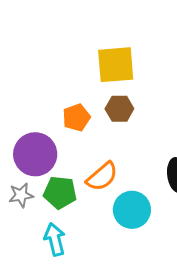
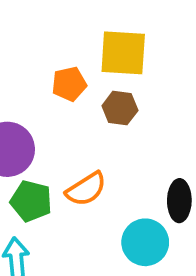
orange pentagon: (76, 117) -> (69, 84), moved
cyan circle: (132, 210) -> (145, 242), moved

